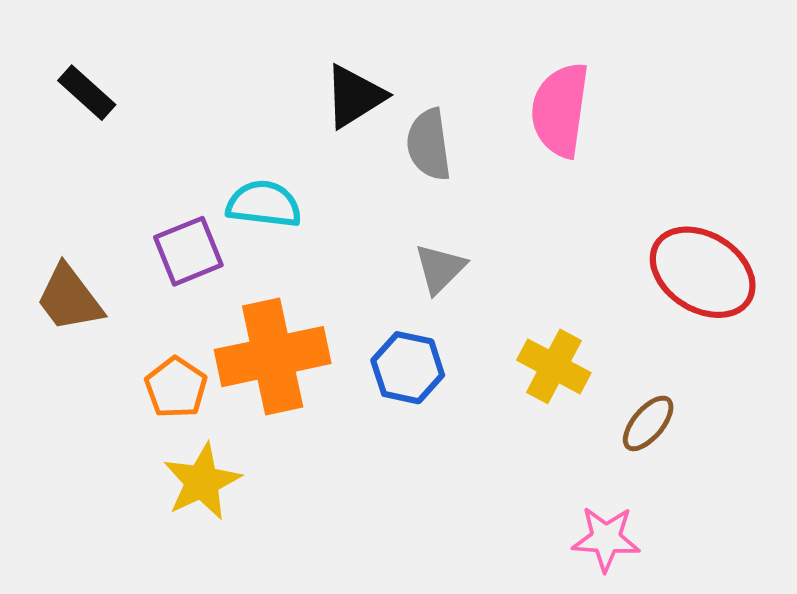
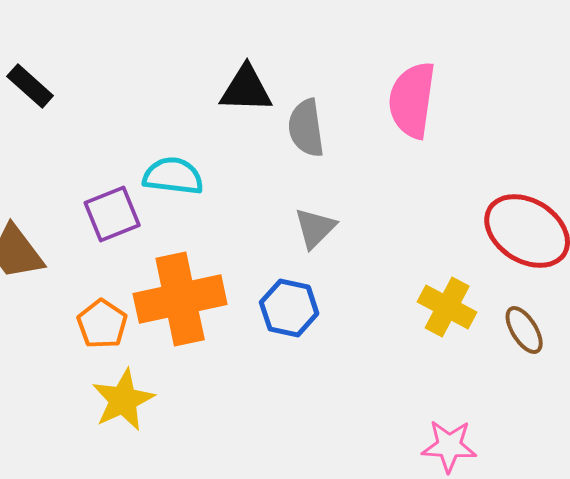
black triangle: (354, 96) -> (246, 89), turned 34
yellow cross: (554, 366) -> (447, 307), moved
brown ellipse: (648, 423) -> (524, 330), moved, turned -72

